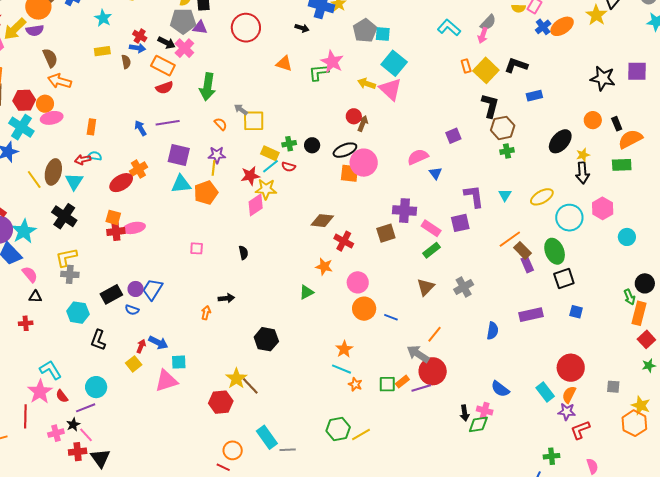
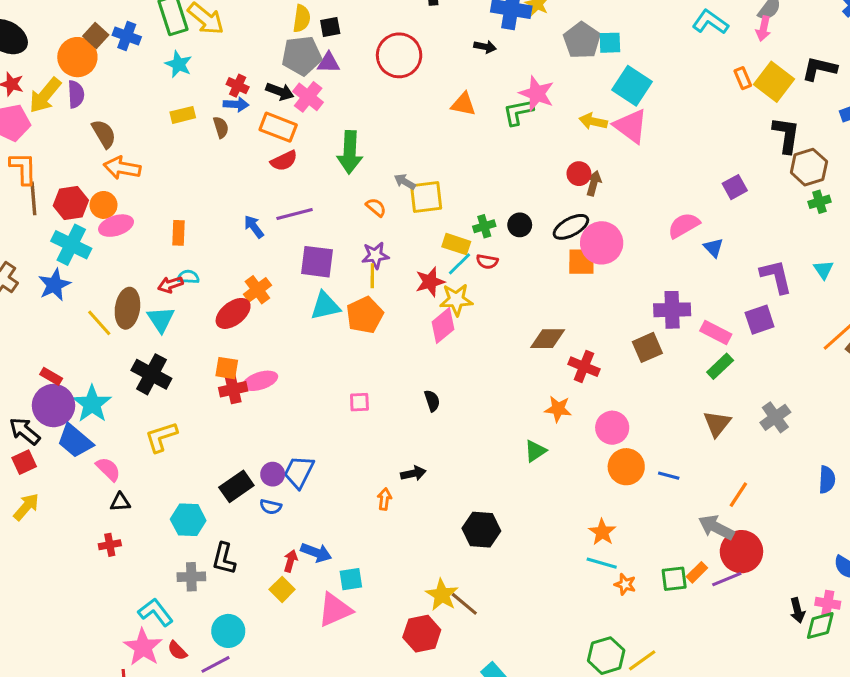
purple semicircle: (35, 30) -> (76, 94), turned -78
gray cross: (70, 274) -> (191, 577), moved

